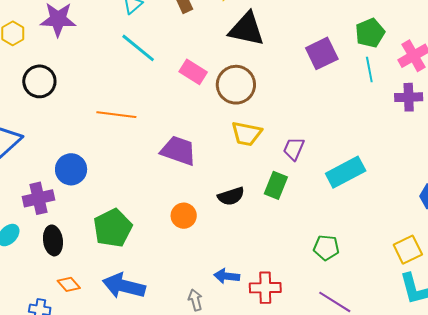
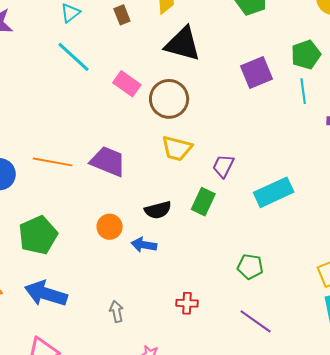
orange line: (116, 115) -> (53, 162), moved
blue arrow: (227, 276) -> (144, 245), moved
red cross: (265, 288) -> (187, 303), size x0.7

